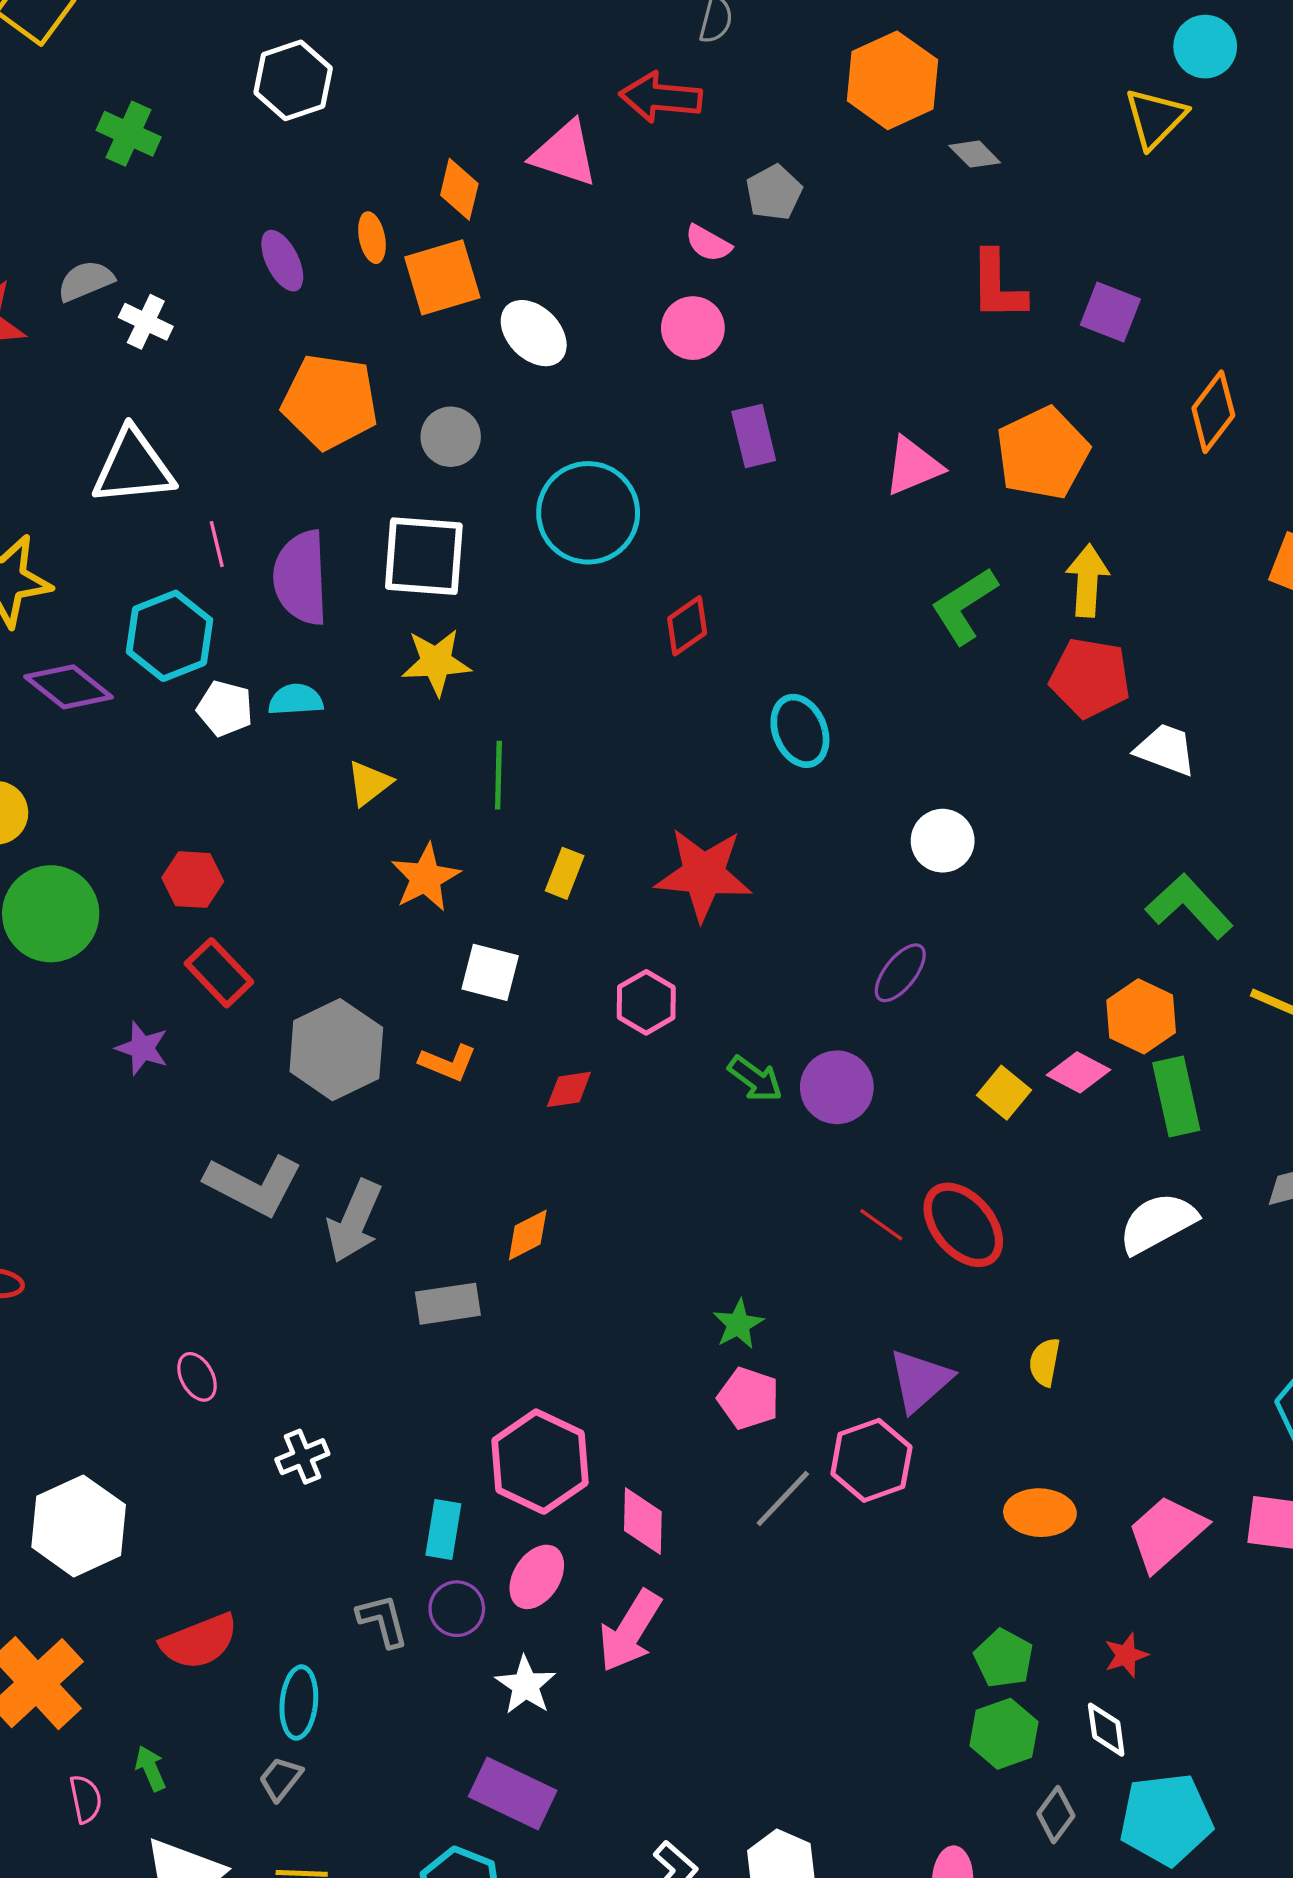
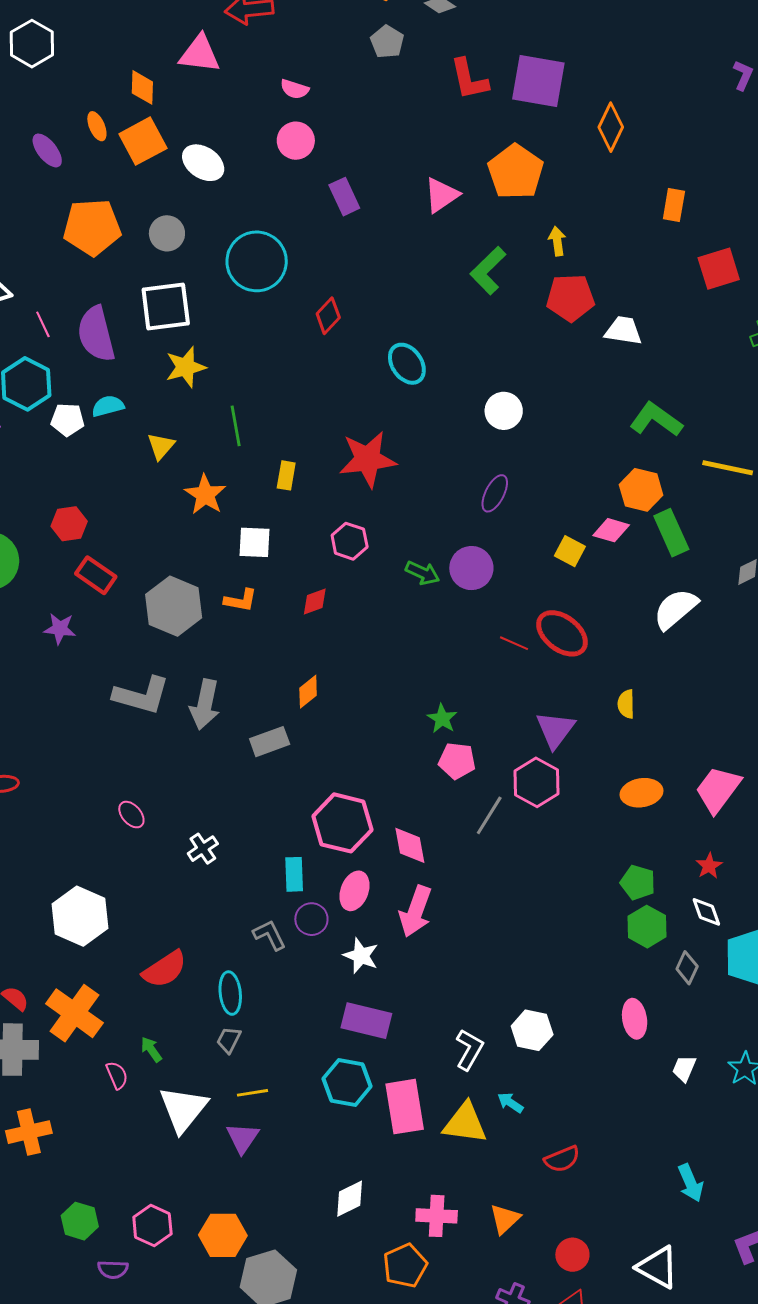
gray pentagon: (774, 193) -> (387, 42), moved
purple square: (1110, 312) -> (538, 81), size x1.6
yellow arrow: (1087, 581) -> (557, 241), size x0.7

